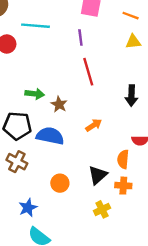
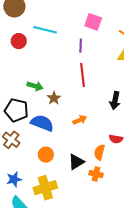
orange circle: (60, 183) -> (46, 155), moved
yellow cross: (102, 209) -> (45, 188), moved, size x1.6

